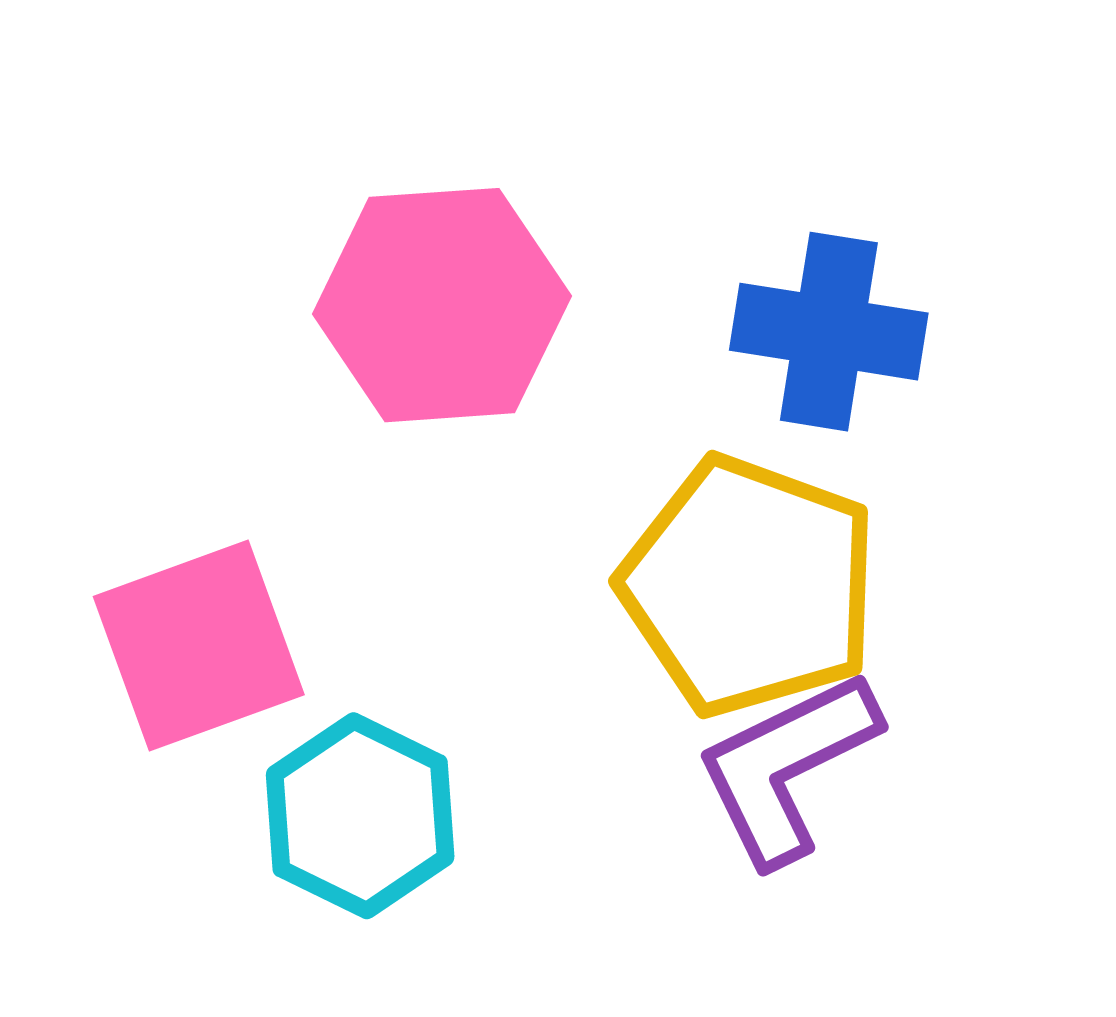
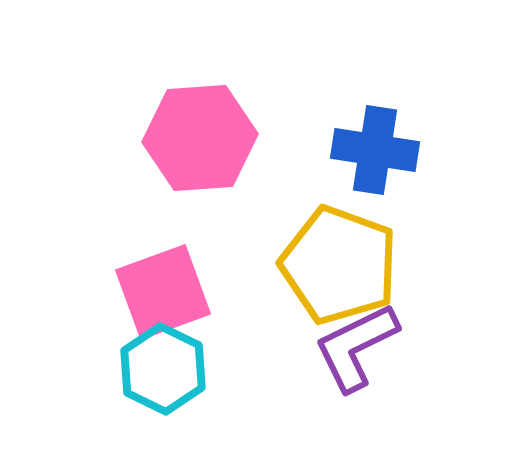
pink square: (199, 646) -> (163, 292), moved

